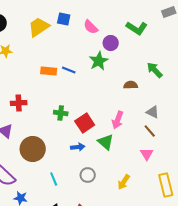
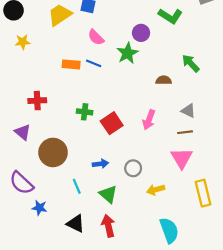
pink semicircle: (91, 27) -> (96, 37), moved
brown line: (150, 131) -> (185, 132), turned -56
green triangle: (106, 142) -> (108, 194), moved
blue arrow: (78, 147) -> (100, 164), moved
pink triangle: (147, 154) -> (182, 158), size x1.5
gray circle: (88, 175) -> (133, 168), moved
yellow arrow: (124, 182) -> (156, 190), turned 42

